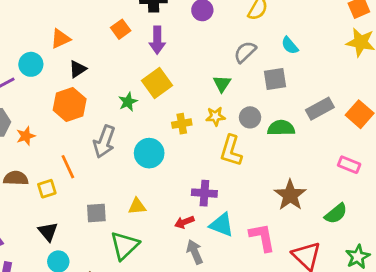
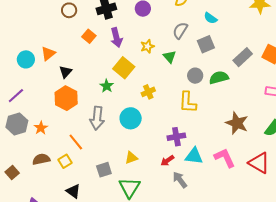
cyan circle: (31, 64) -> (26, 59), moved
yellow star: (215, 116) -> (147, 46), moved

